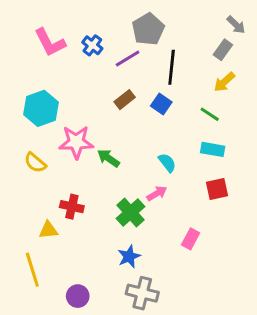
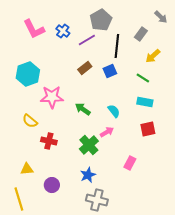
gray rectangle: (223, 50) -> (141, 34), moved
blue square: (161, 104) -> (110, 71), turned 32
green arrow: (109, 158) -> (83, 109), moved
yellow semicircle: (35, 163) -> (30, 121), moved
yellow triangle: (48, 230) -> (27, 169), moved
yellow line: (32, 270) -> (19, 199), moved
purple circle: (78, 296) -> (52, 185), moved

